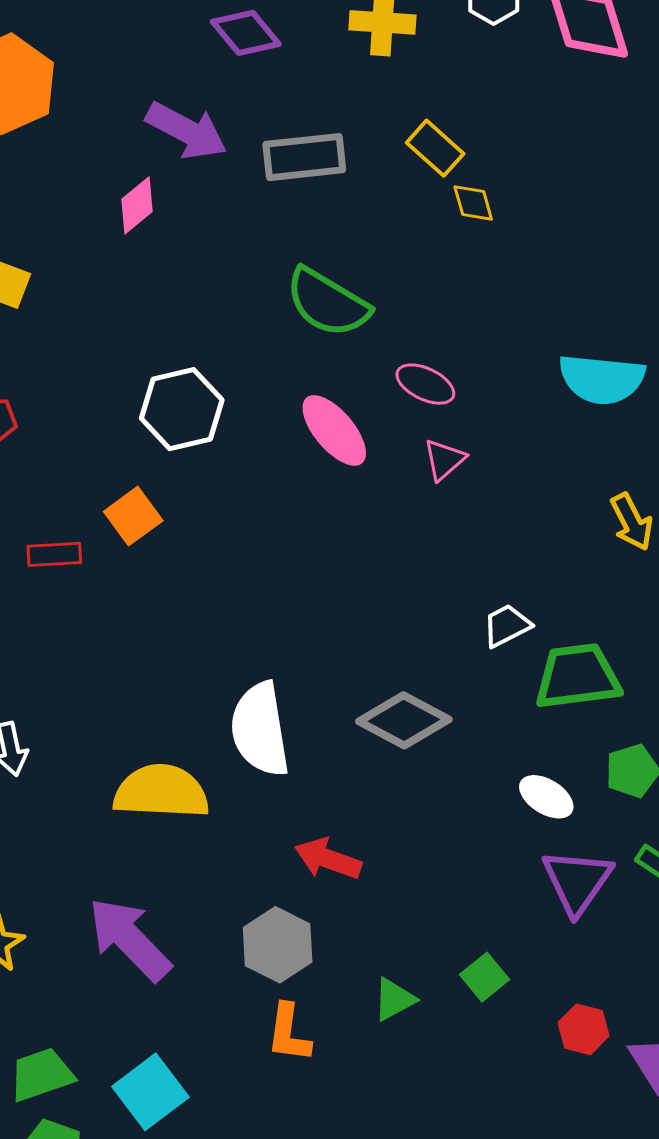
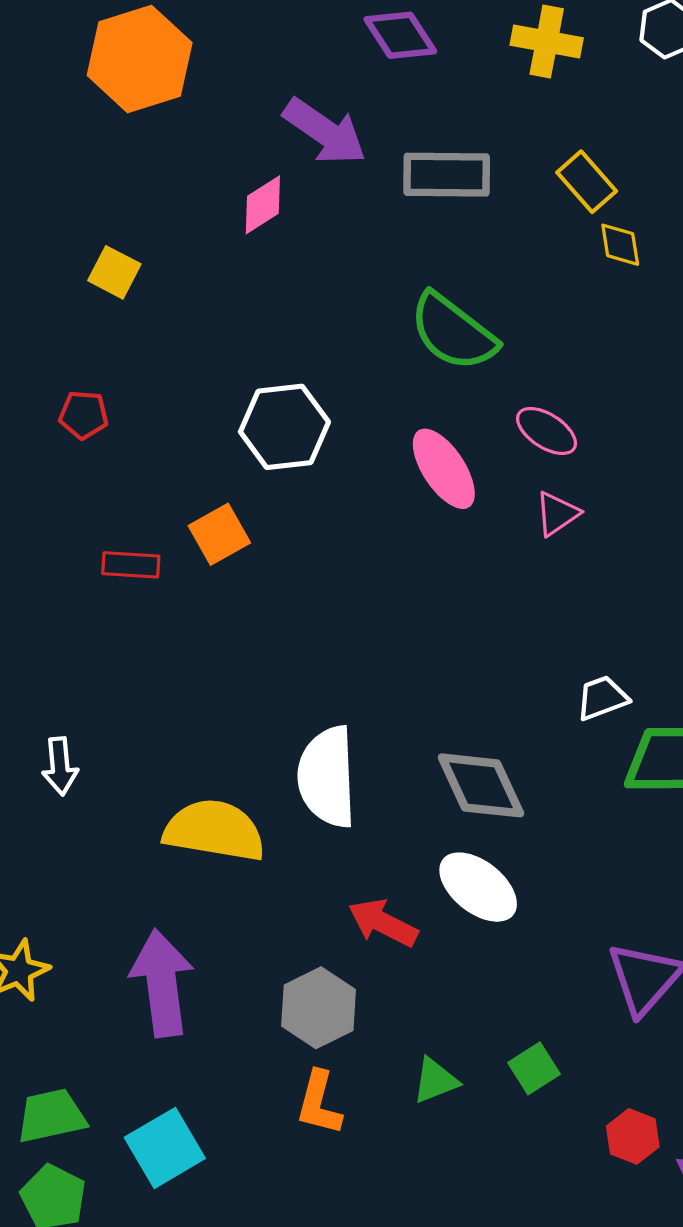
gray diamond: (404, 720) -> (481, 785), turned 30
white ellipse: (546, 797) -> (478, 887), moved, size x1.4
purple arrow: (129, 939) -> (162, 983), turned 30

